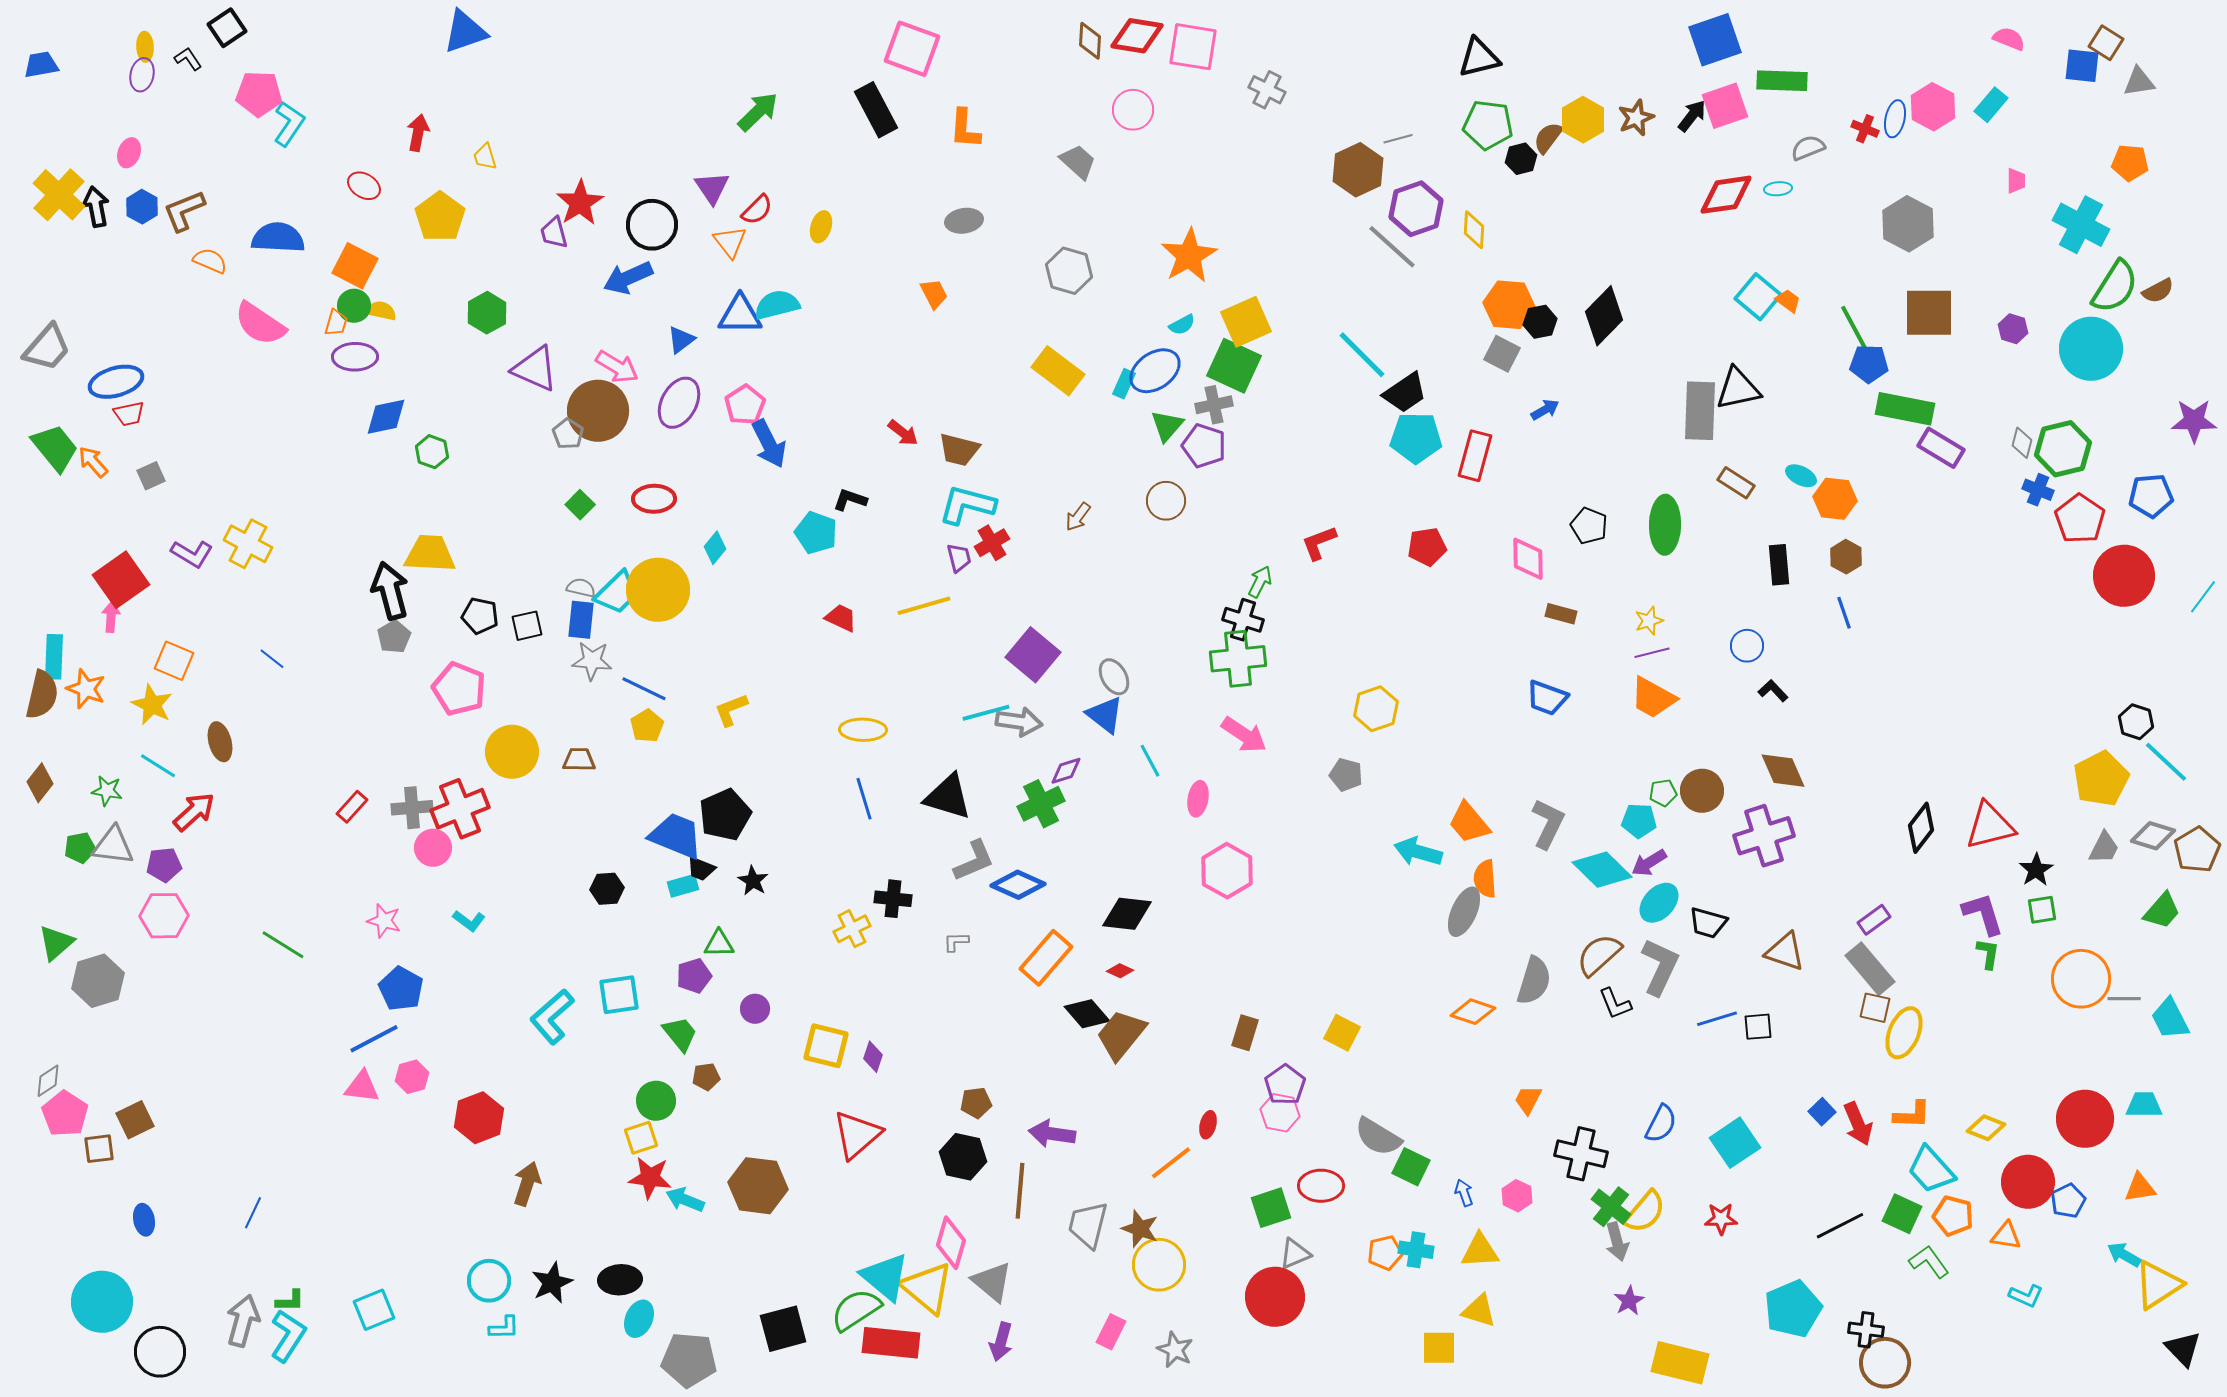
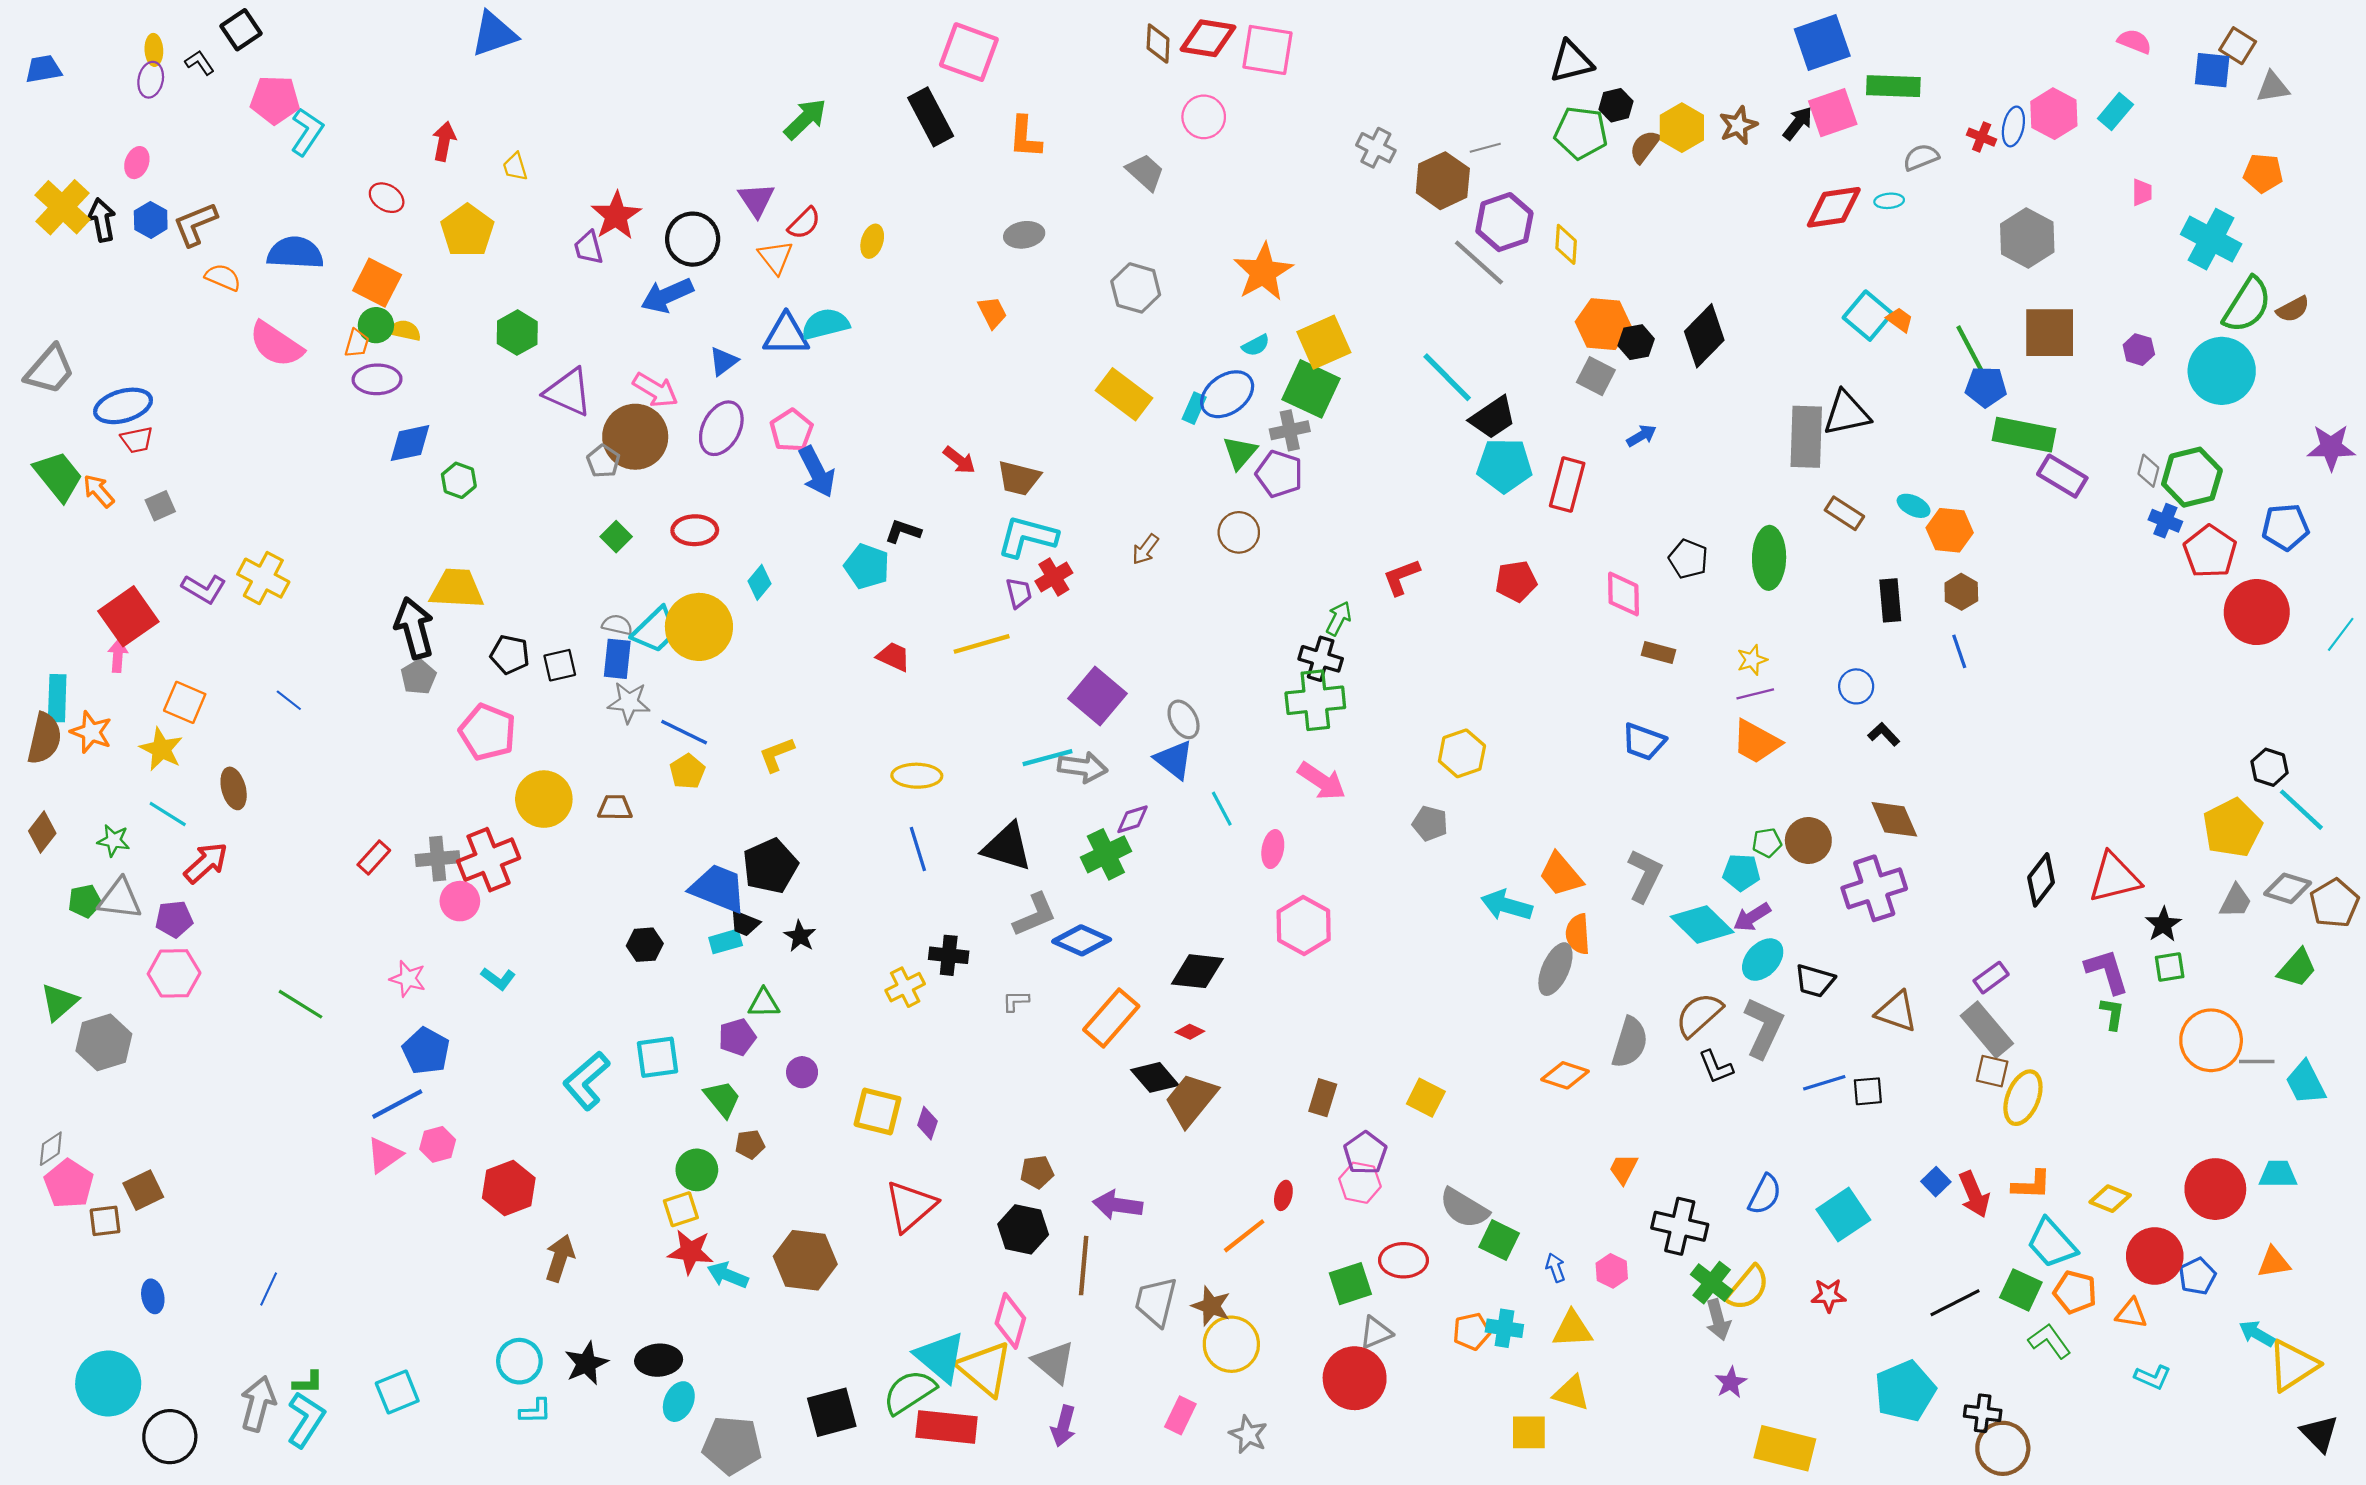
gray cross: (1267, 90) -> (1376, 148), moved
black hexagon: (1521, 159) -> (1616, 105), moved
pink triangle: (362, 1087) -> (384, 1155), turned -42

